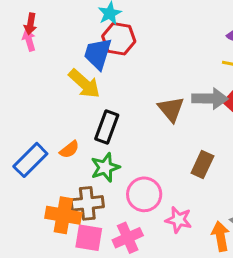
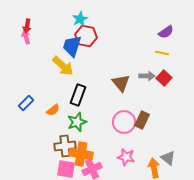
gray arrow: (210, 99) -> (147, 76), size x0.7
blue rectangle: (30, 160) -> (26, 103), moved, size x0.7
pink circle: (144, 194) -> (124, 122), moved
orange cross: (63, 215) -> (81, 154), moved

